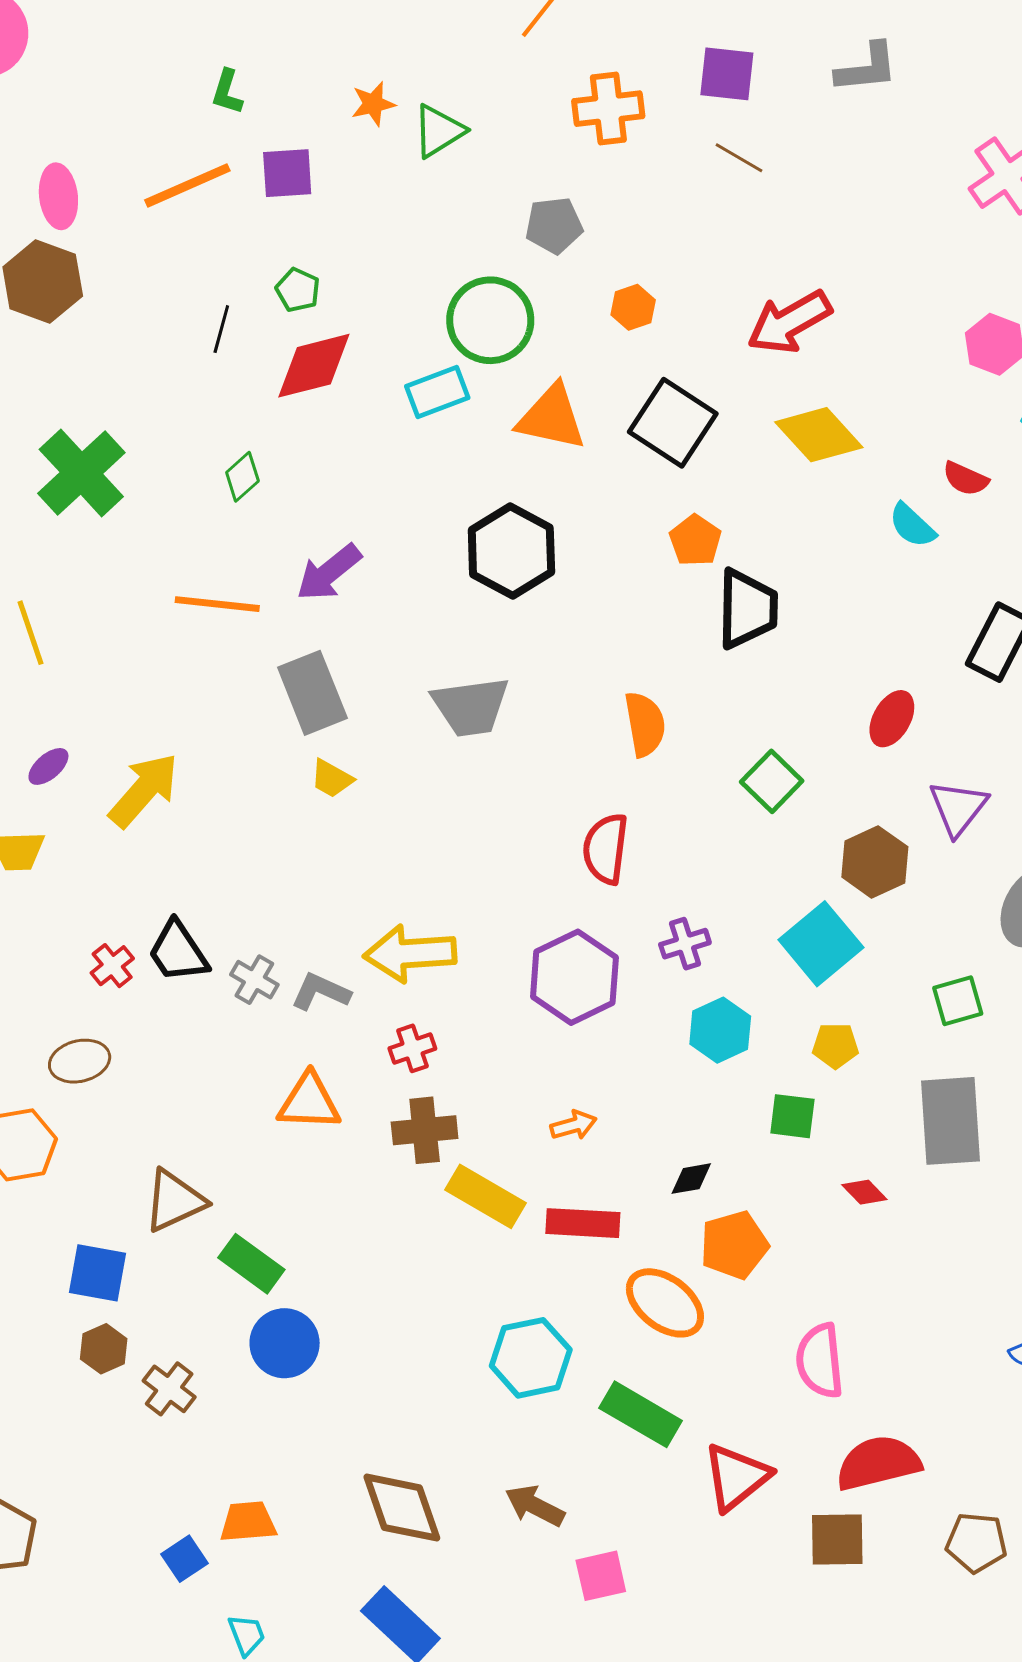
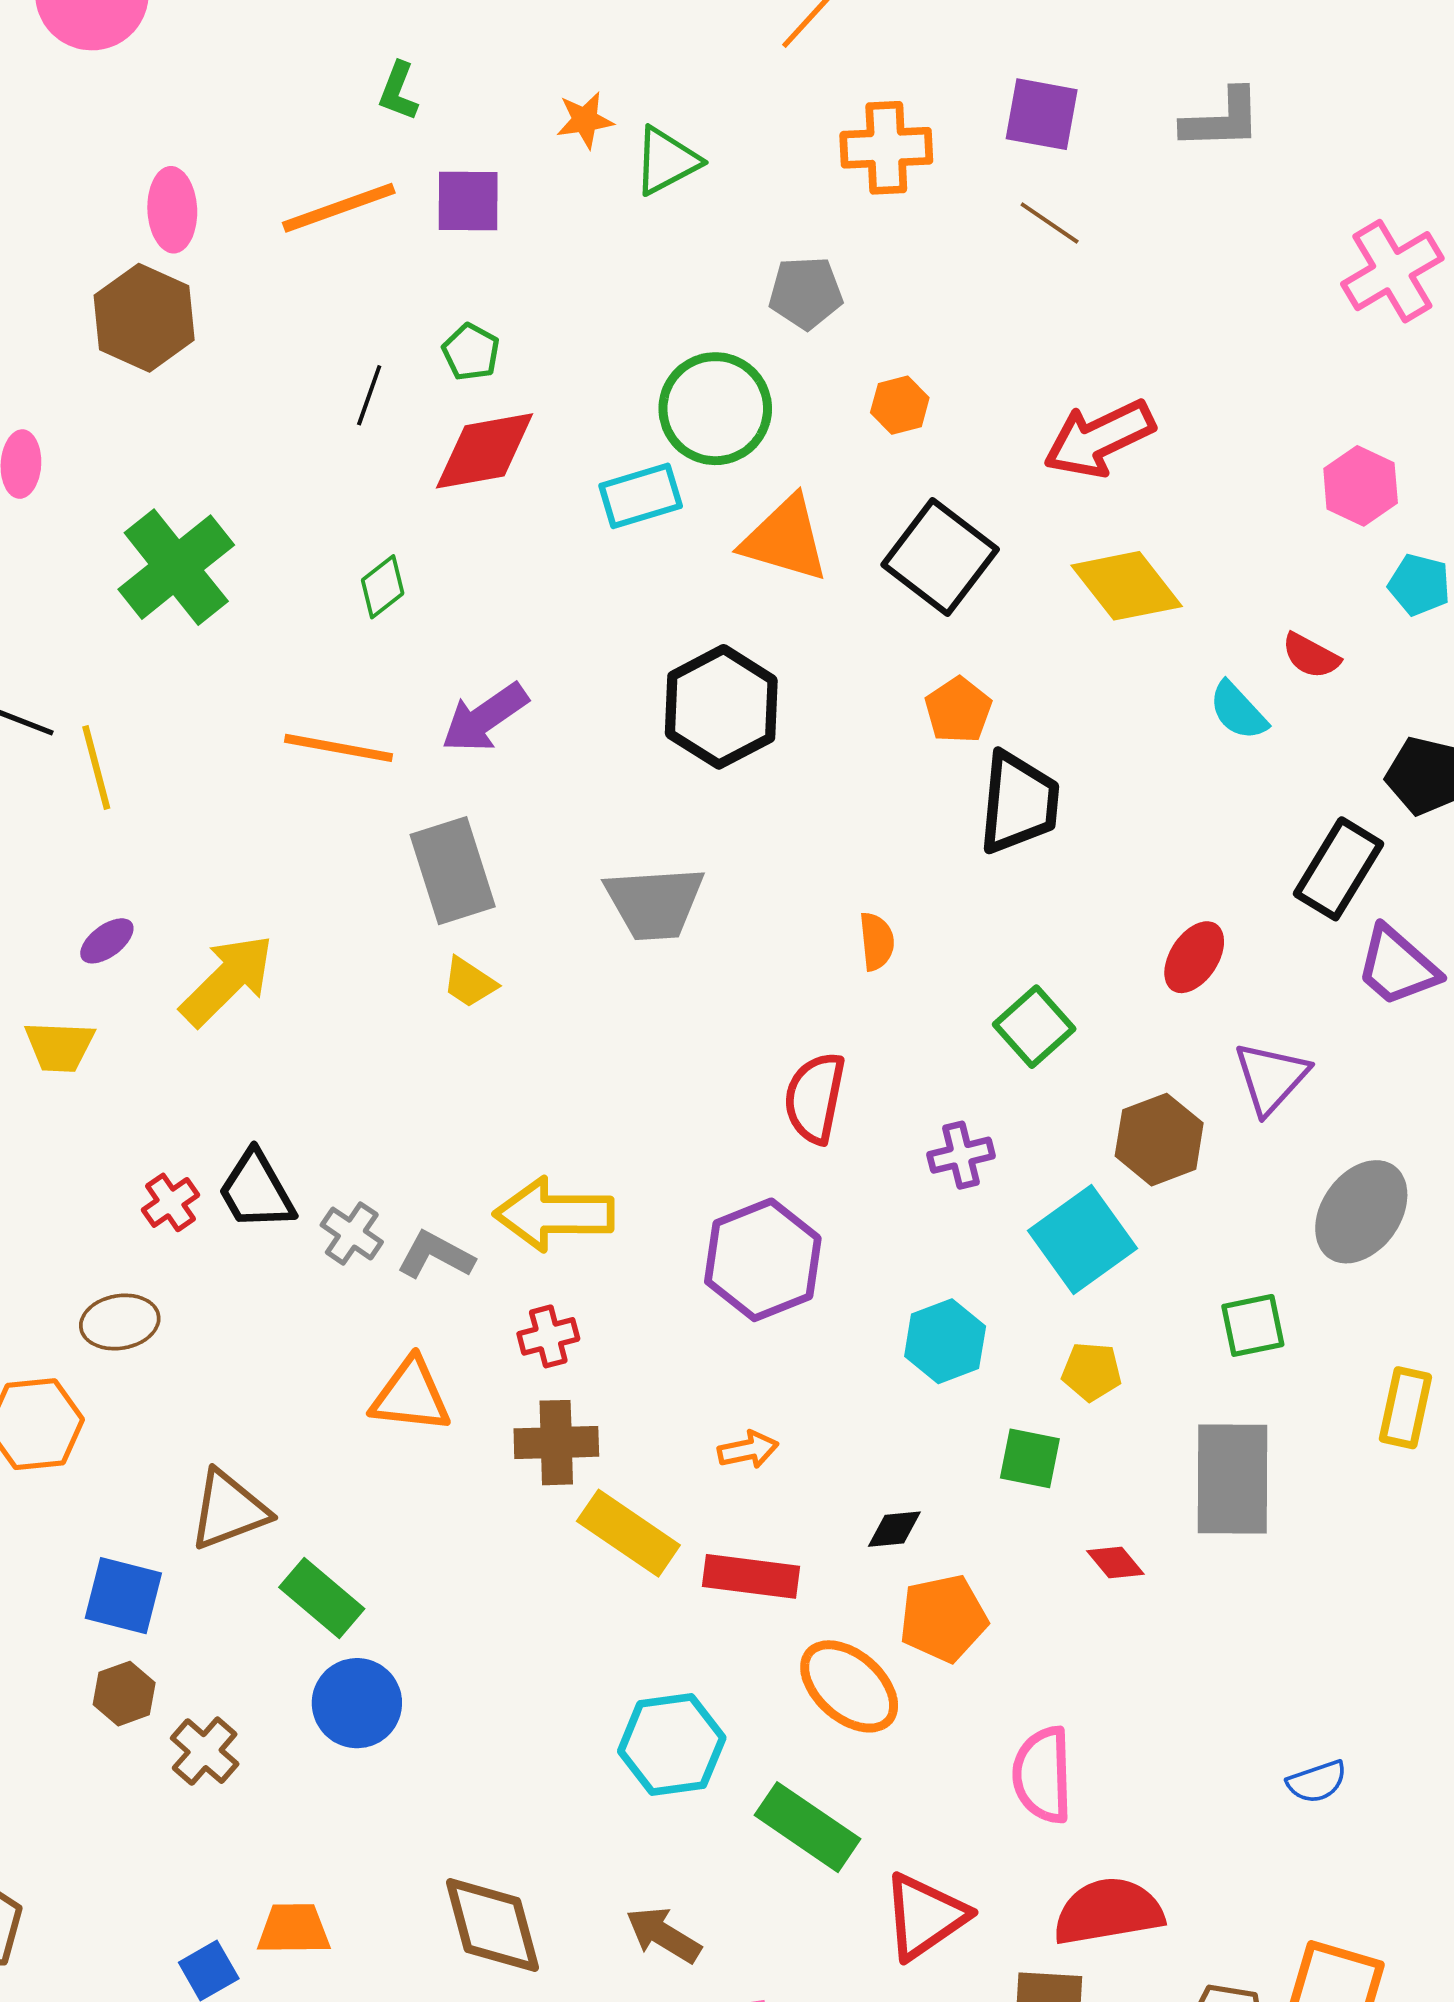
orange semicircle: (645, 724) -> (877, 941), size x0.7
purple cross: (685, 944) -> (961, 1155), moved

